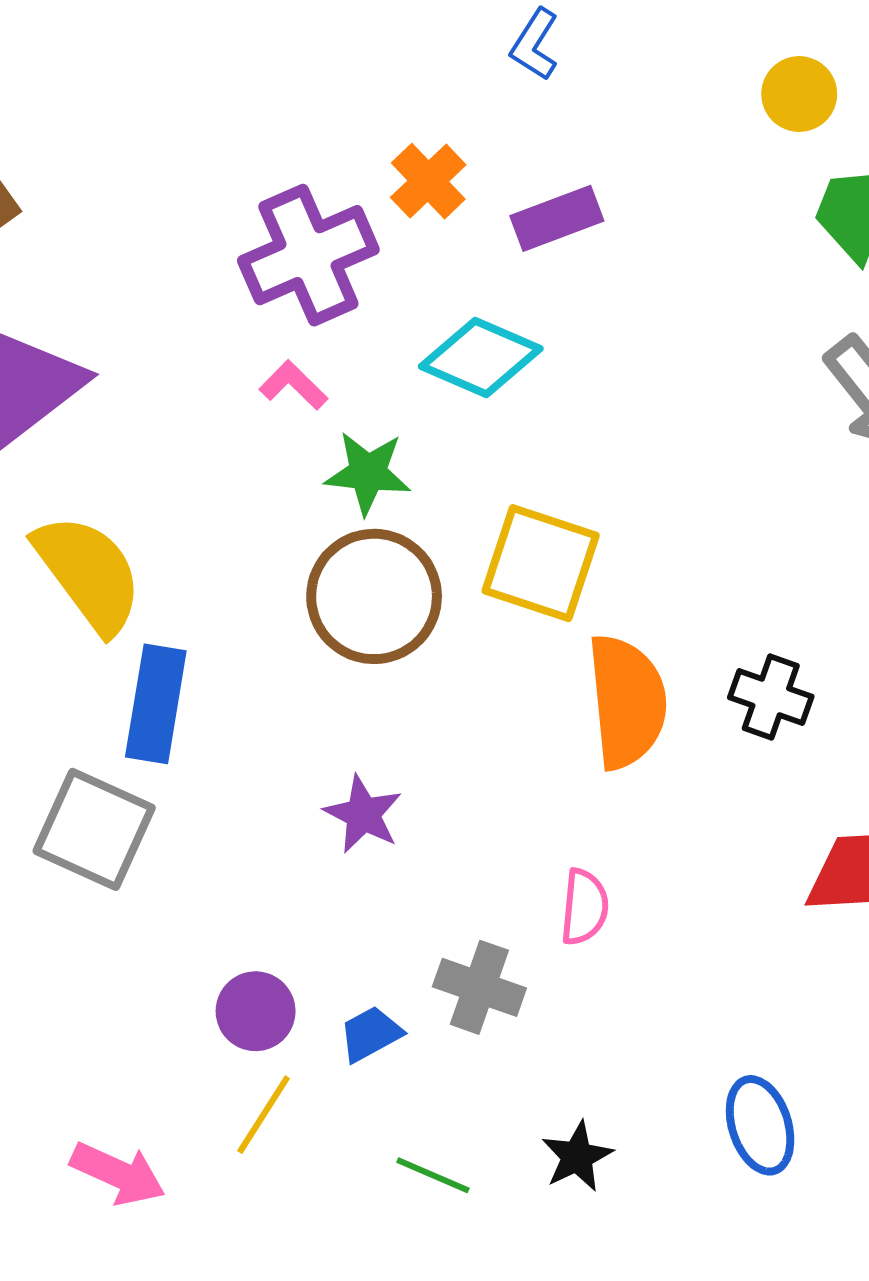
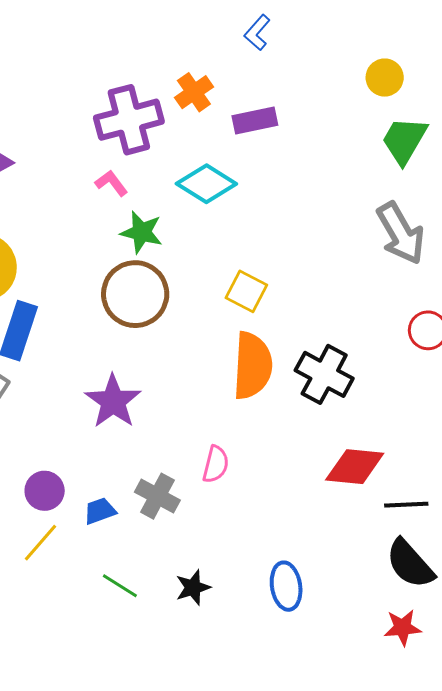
yellow square: (541, 563) -> (246, 291), moved, size x0.7
black cross: (771, 697) -> (324, 374), size x1.4
purple star: (363, 814) -> (113, 401), size x1.4

